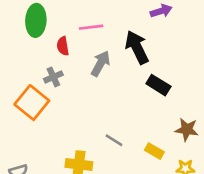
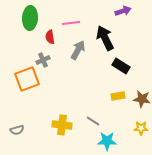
orange square: (32, 103) -> (27, 79), turned 30
gray line: (114, 140) -> (93, 121), moved
yellow rectangle: (154, 151) -> (118, 96), moved, turned -40

